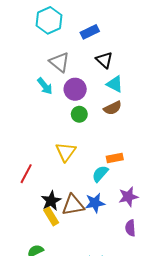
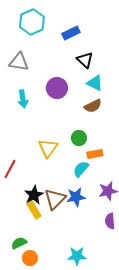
gray triangle: (59, 62) -> (19, 62), moved, turned -30
cyan arrow: (45, 86) -> (23, 99), moved, turned 30
green circle: (79, 114) -> (79, 138), moved
brown triangle: (73, 205) -> (55, 199), turned -35

